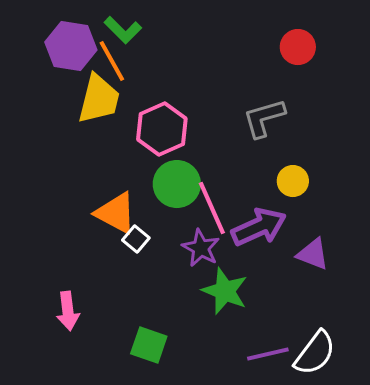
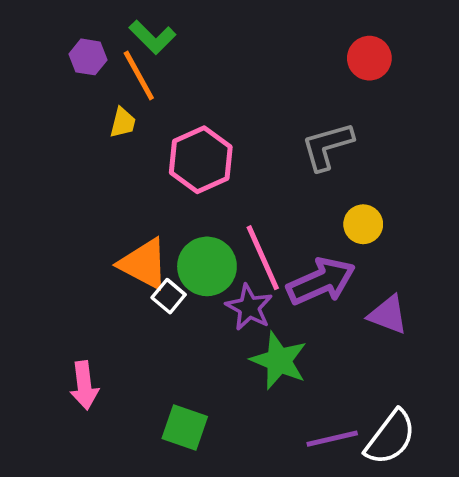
purple hexagon: (71, 46) -> (88, 57), size x0.6
yellow trapezoid: (99, 99) -> (123, 123), size x0.5
green circle: (177, 184) -> (207, 266), moved

